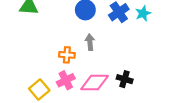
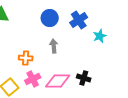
cyan star: (143, 13) -> (100, 36), moved
orange cross: (67, 55) -> (26, 58), moved

